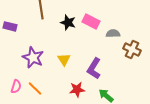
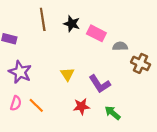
black star: (68, 22) -> (72, 24), moved
purple star: (33, 57) -> (20, 72), moved
purple L-shape: (94, 68) -> (100, 84), turned -65

